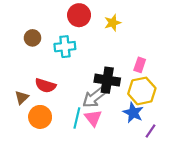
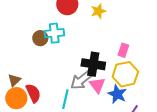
brown circle: (32, 38) -> (40, 38), moved
red semicircle: (45, 86) -> (33, 93), moved, turned -132
orange circle: (40, 117) -> (16, 98), moved
pink triangle: (93, 118) -> (97, 85), moved

